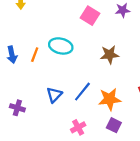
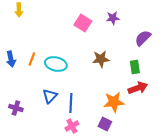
cyan ellipse: (61, 46) -> (56, 64), moved
blue line: (82, 92) -> (71, 103), moved, turned -36
orange star: (110, 99) -> (114, 102), moved

